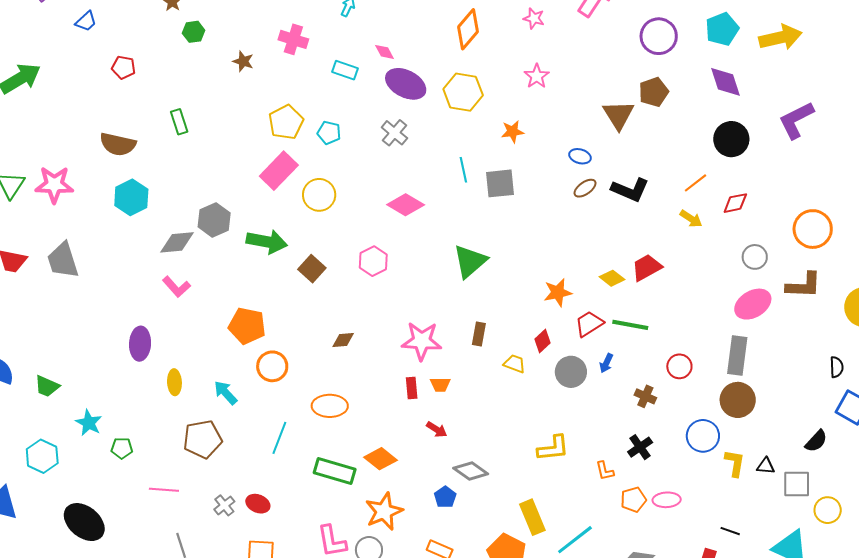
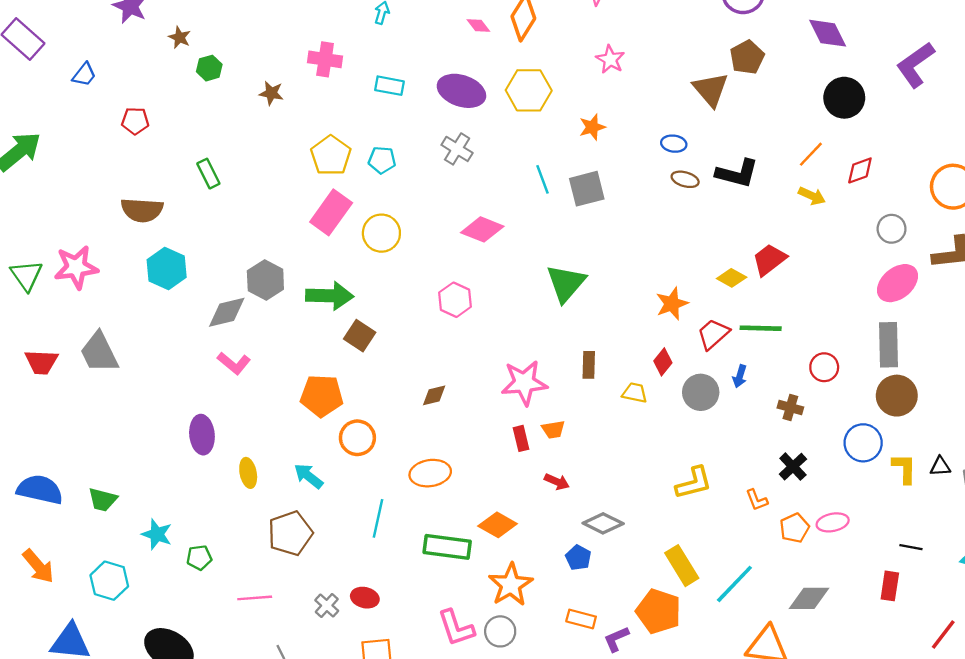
pink diamond: (385, 52) -> (478, 25), moved
brown ellipse: (585, 188) -> (685, 179), turned 60
brown square: (312, 269) -> (360, 336), moved

